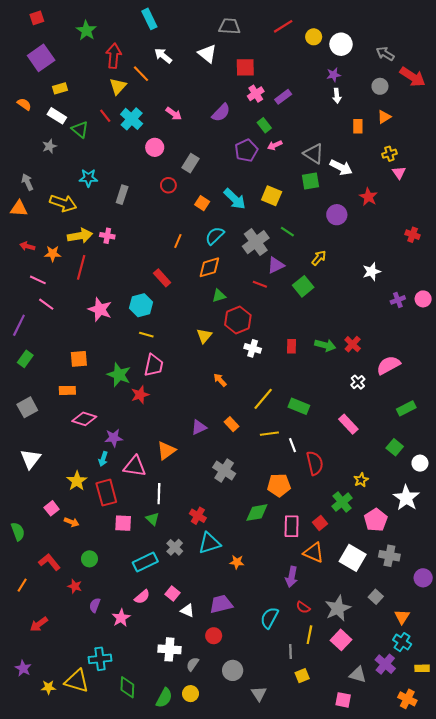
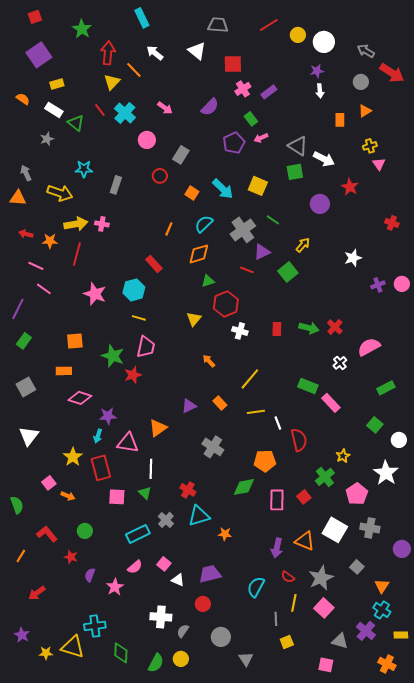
green rectangle: (299, 406) -> (308, 386), moved
orange triangle: (314, 553) -> (305, 541), moved

